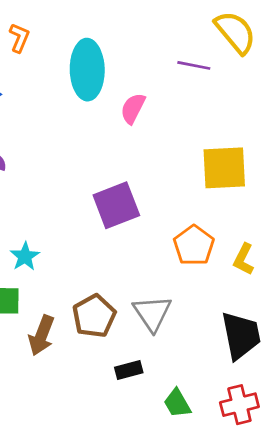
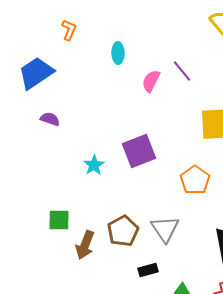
purple line: (194, 65) -> (182, 71), moved, turned 40
cyan ellipse: (87, 70) -> (118, 53), size x0.5
cyan star: (25, 256) -> (94, 165), moved

